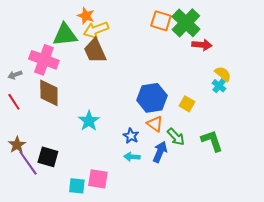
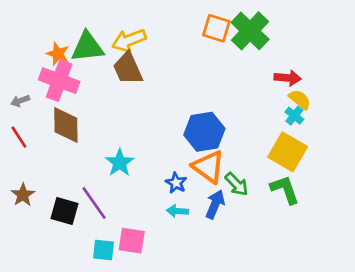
orange star: (86, 16) -> (58, 54), moved
red arrow: (202, 45) -> (288, 78), moved
yellow square: (187, 104) -> (288, 152), moved, size x1.8
orange triangle: (155, 124) -> (208, 167), size x1.5
purple line: (28, 163) -> (94, 203), moved

